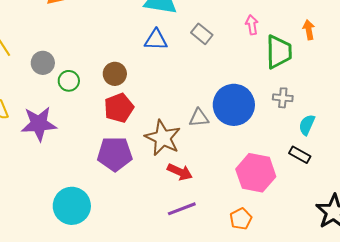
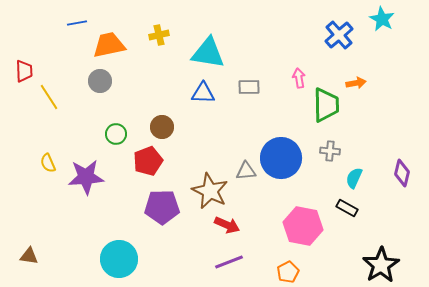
orange arrow: (309, 30) -> (356, 83), turned 90
gray rectangle: (202, 34) -> (249, 87), turned -40
gray circle: (43, 63) -> (100, 81), moved
red pentagon: (119, 108) -> (148, 161), moved

